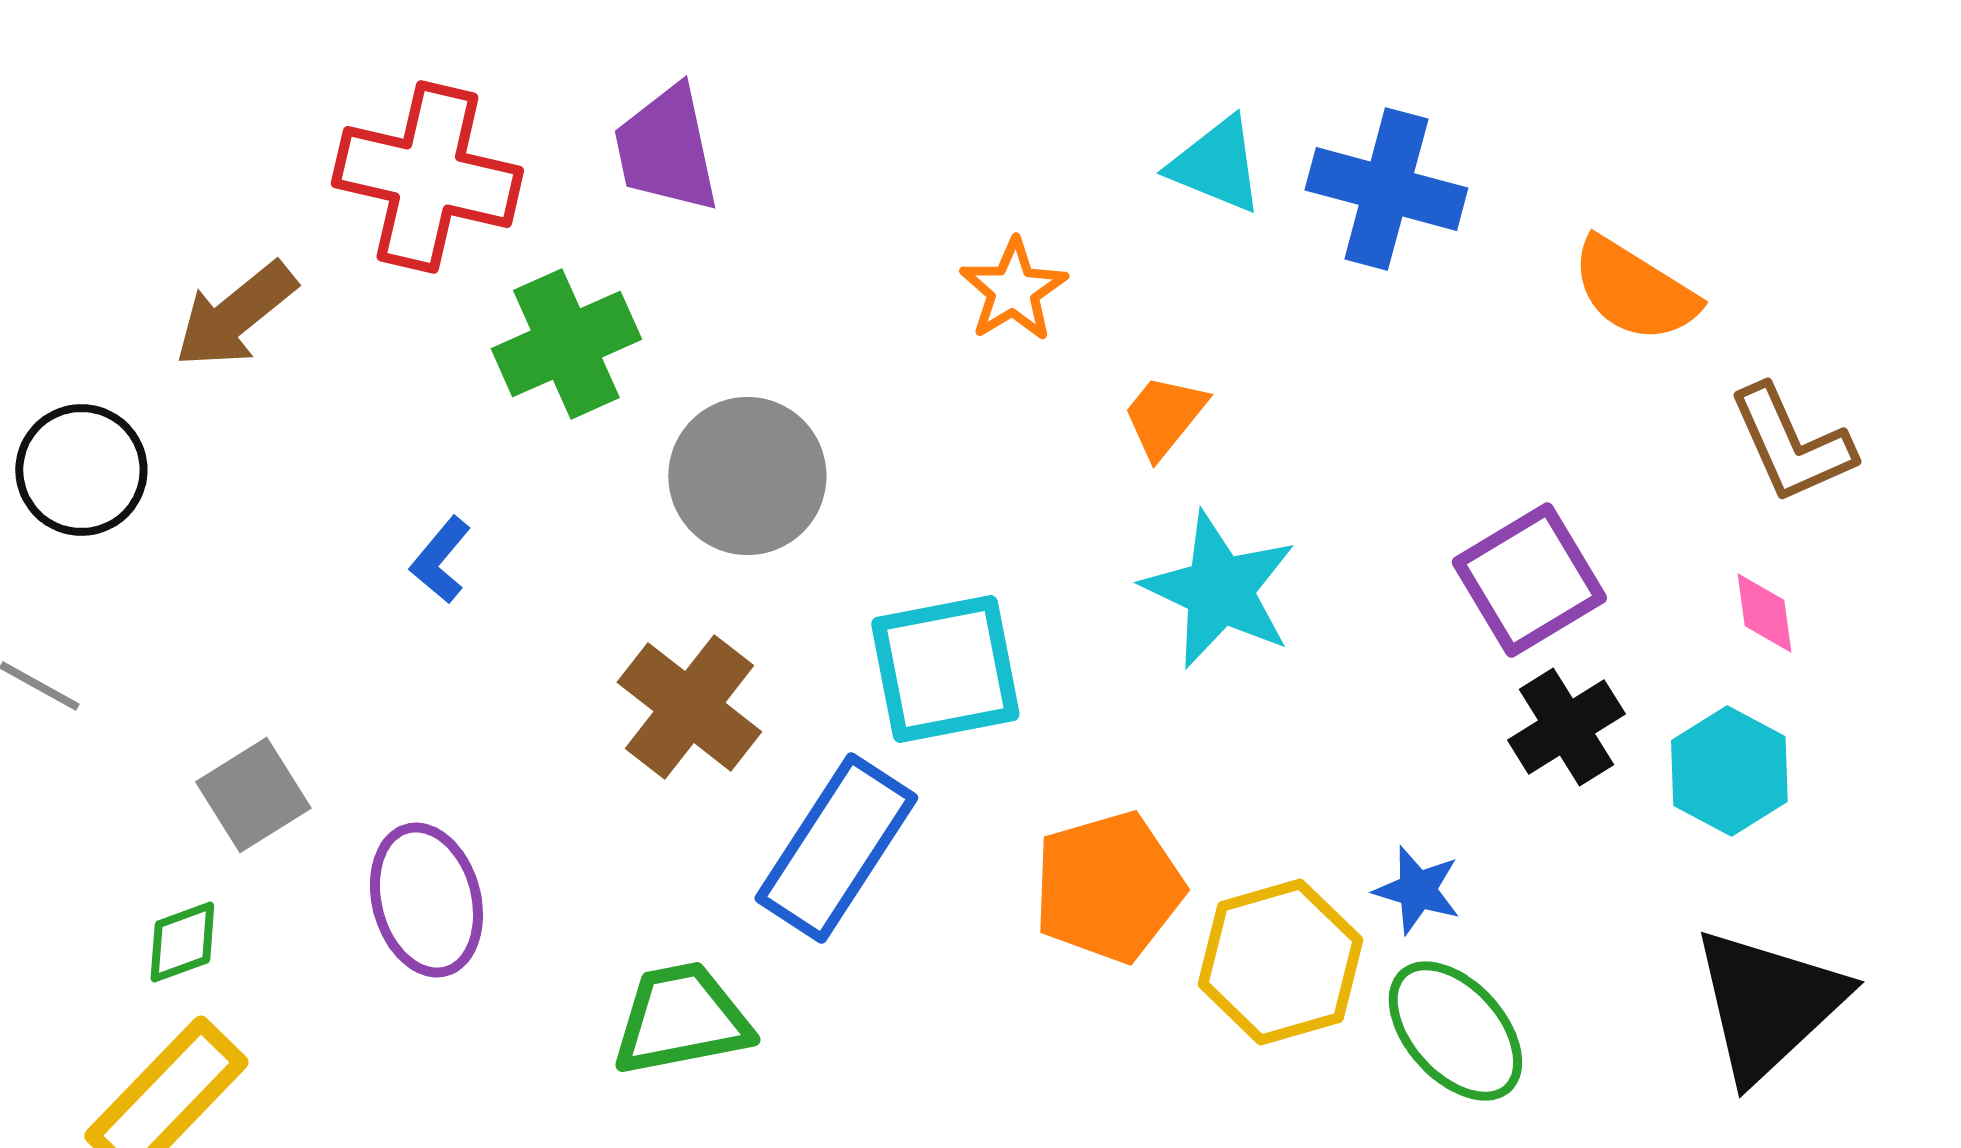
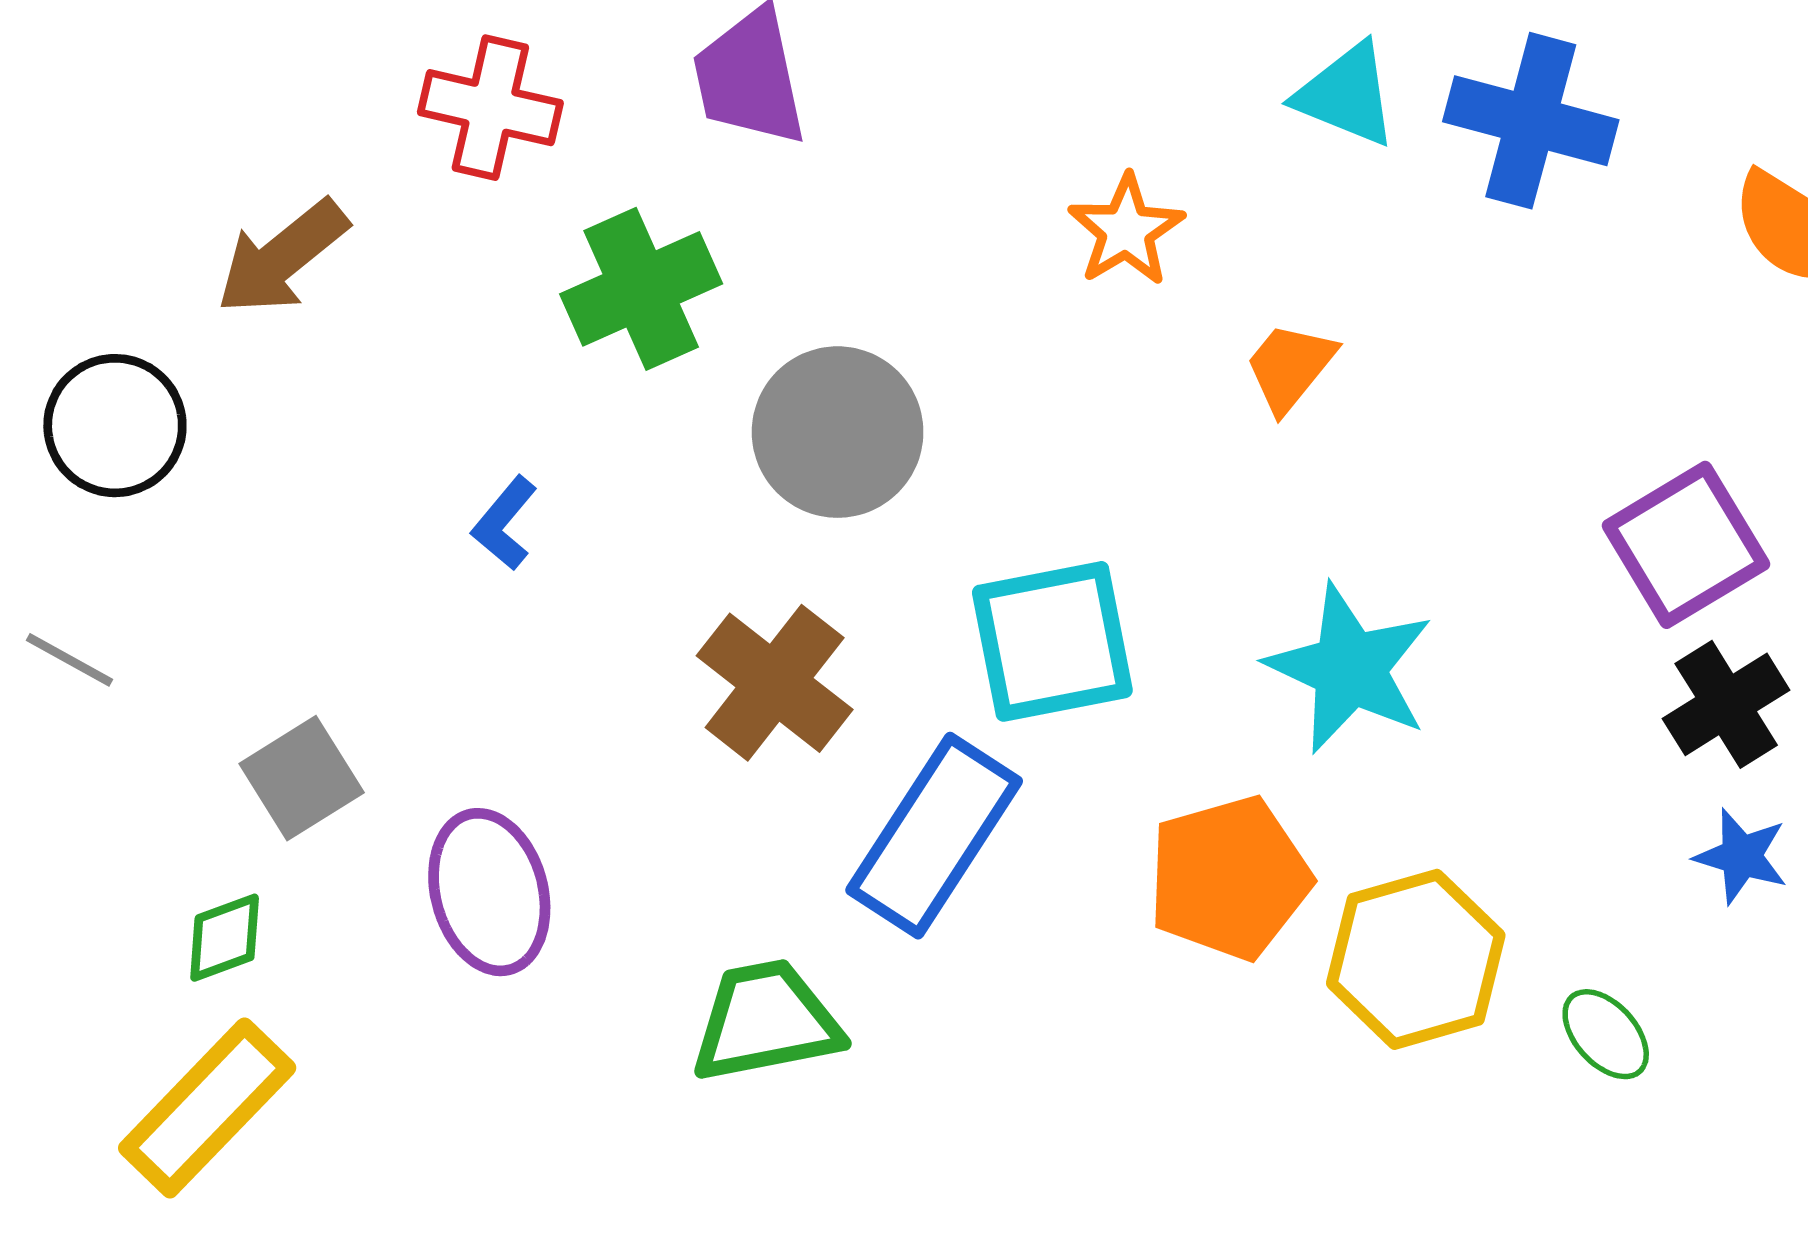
red cross: (427, 177) -> (490, 108), size x0.7
cyan star: (1219, 590) -> (1350, 669), moved
blue star: (1417, 890) -> (1741, 856), moved
green ellipse: (1455, 1031) -> (1606, 1034), size x0.6

